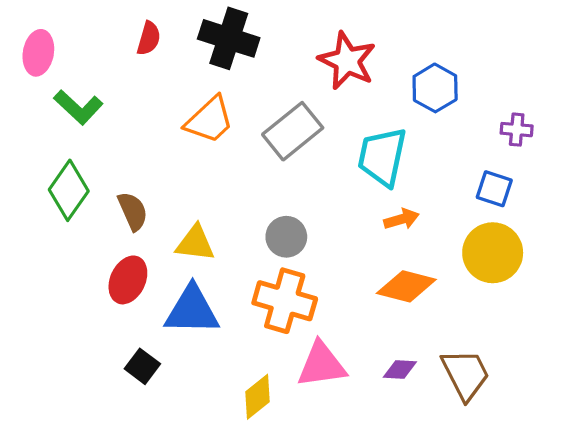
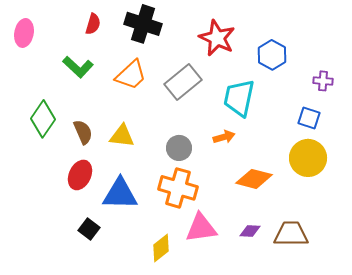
green L-shape: (78, 107) -> (78, 67), moved
orange arrow: (401, 219) -> (224, 137), moved
yellow triangle: (195, 243) -> (122, 136), moved
brown trapezoid: (465, 374) -> (291, 234), turned -63

